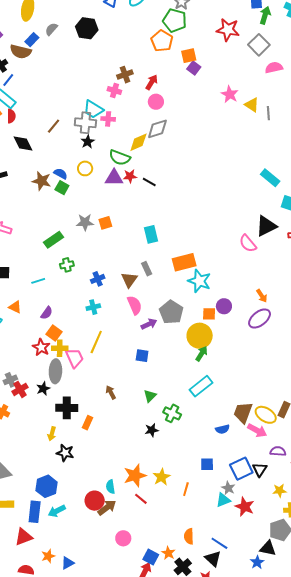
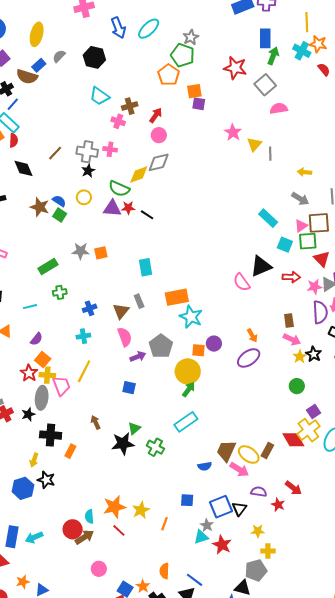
purple square: (194, 68) -> (199, 104), turned -32
yellow triangle: (252, 105) -> (254, 144), turned 35
cyan trapezoid: (93, 109) -> (99, 96), moved
black star: (152, 430) -> (123, 444), moved, size x1.6
blue hexagon: (47, 486) -> (23, 488), moved

